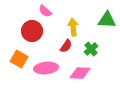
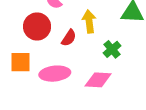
red semicircle: (66, 46) -> (69, 38), moved
orange square: (19, 59) -> (20, 62), turned -30

